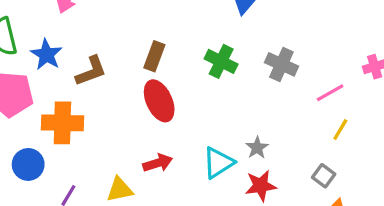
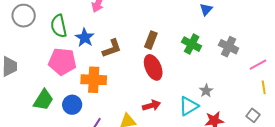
yellow line: (340, 130) -> (264, 87), turned -40
gray star: (257, 148) -> (206, 91), moved

